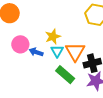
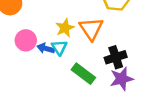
cyan triangle: (57, 51) -> (59, 48), moved
orange triangle: (75, 52) -> (91, 29), moved

